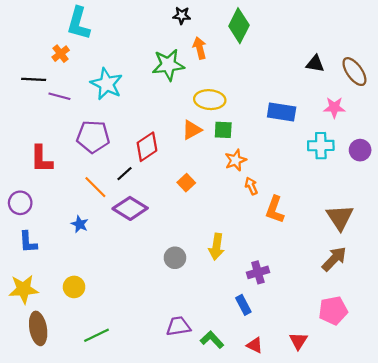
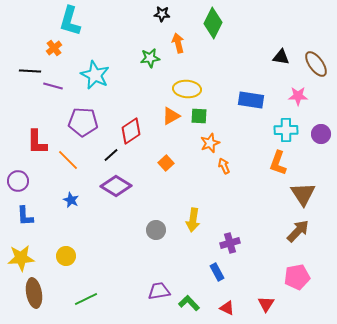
green star: (168, 65) -> (150, 58), size x0.7
orange line: (95, 187) -> (68, 160), moved
orange L-shape: (275, 210) -> (278, 163), moved

